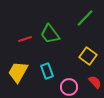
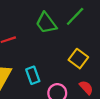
green trapezoid: (50, 34) -> (46, 23), moved

